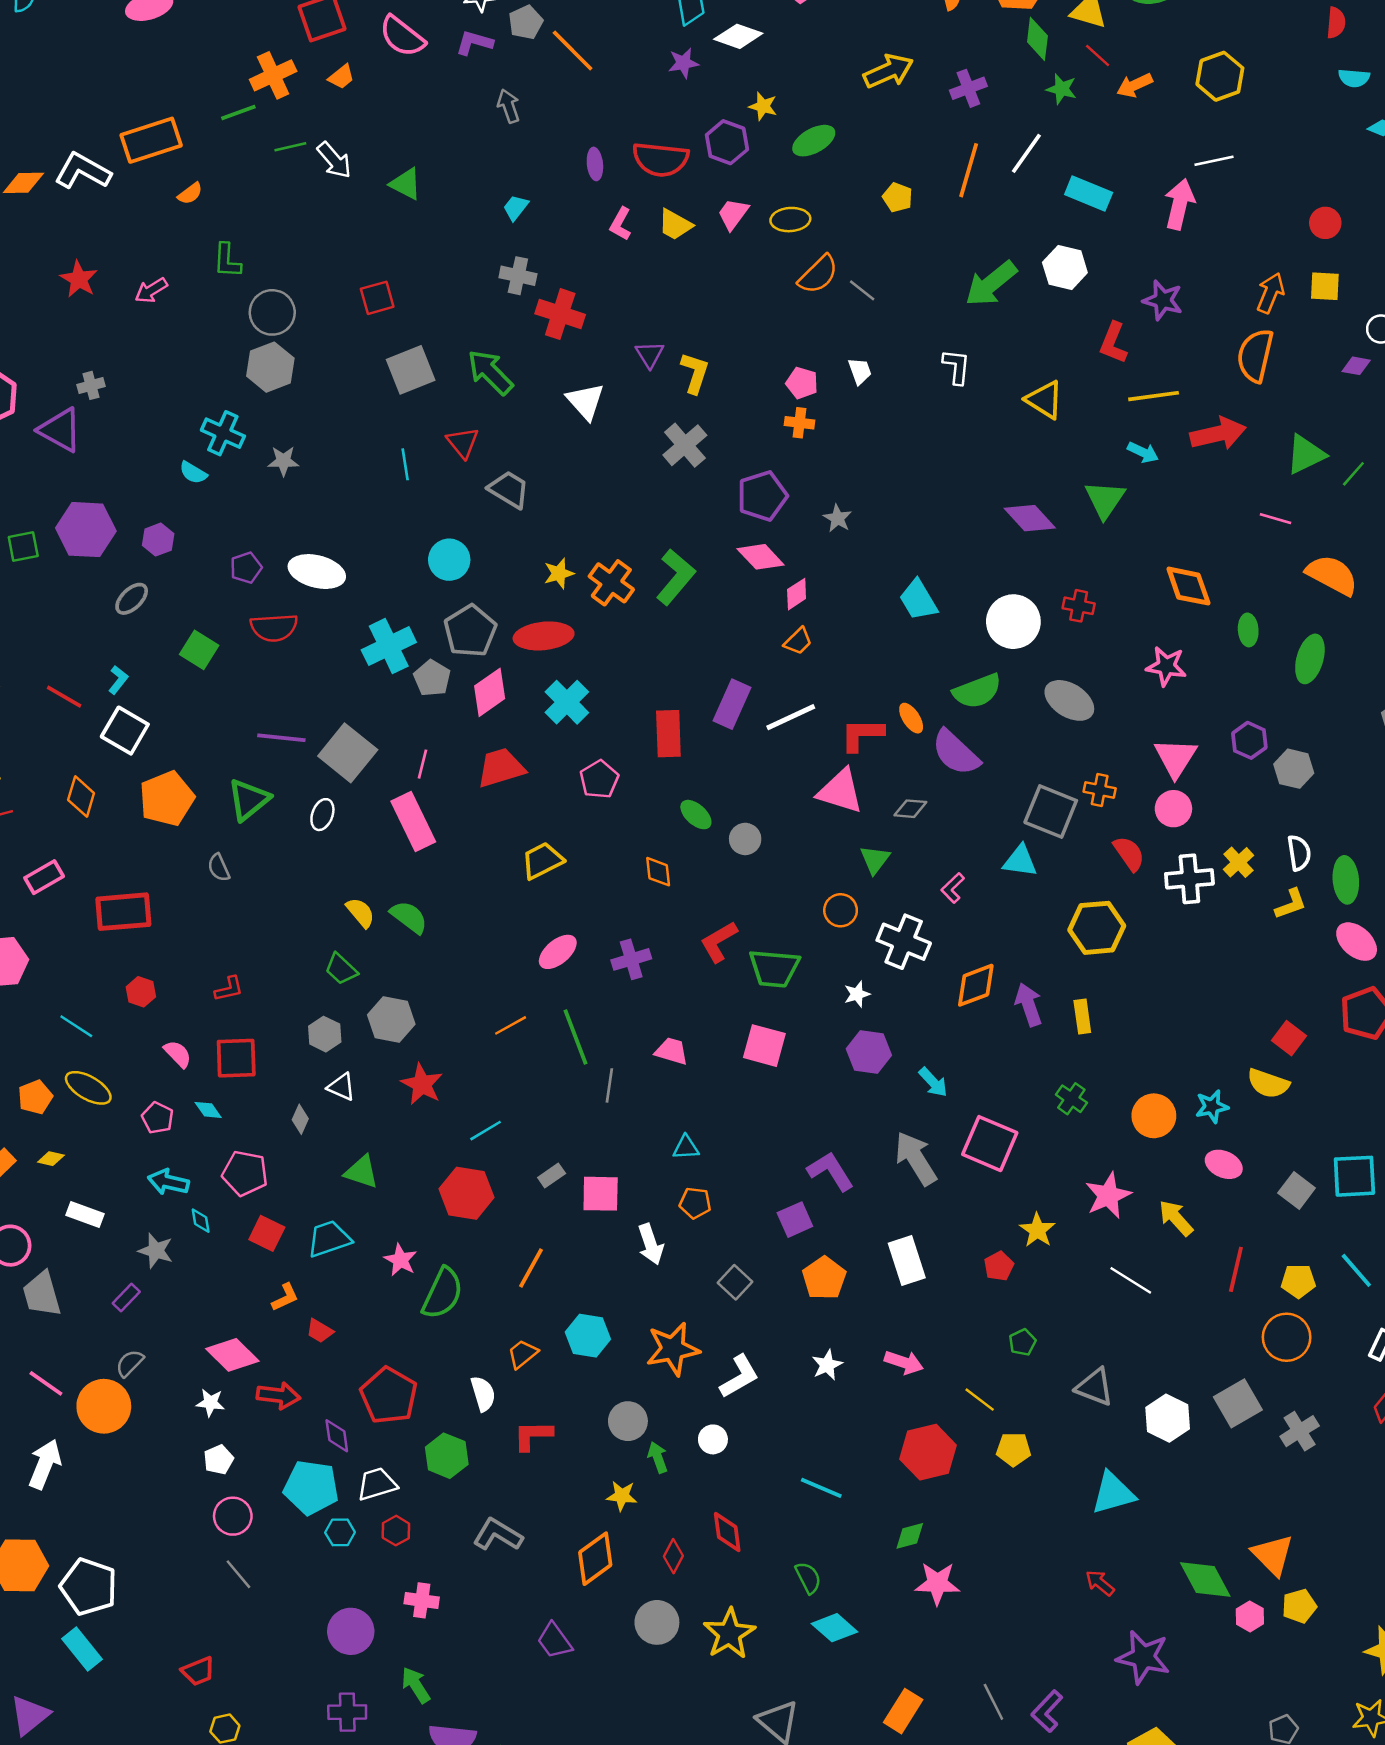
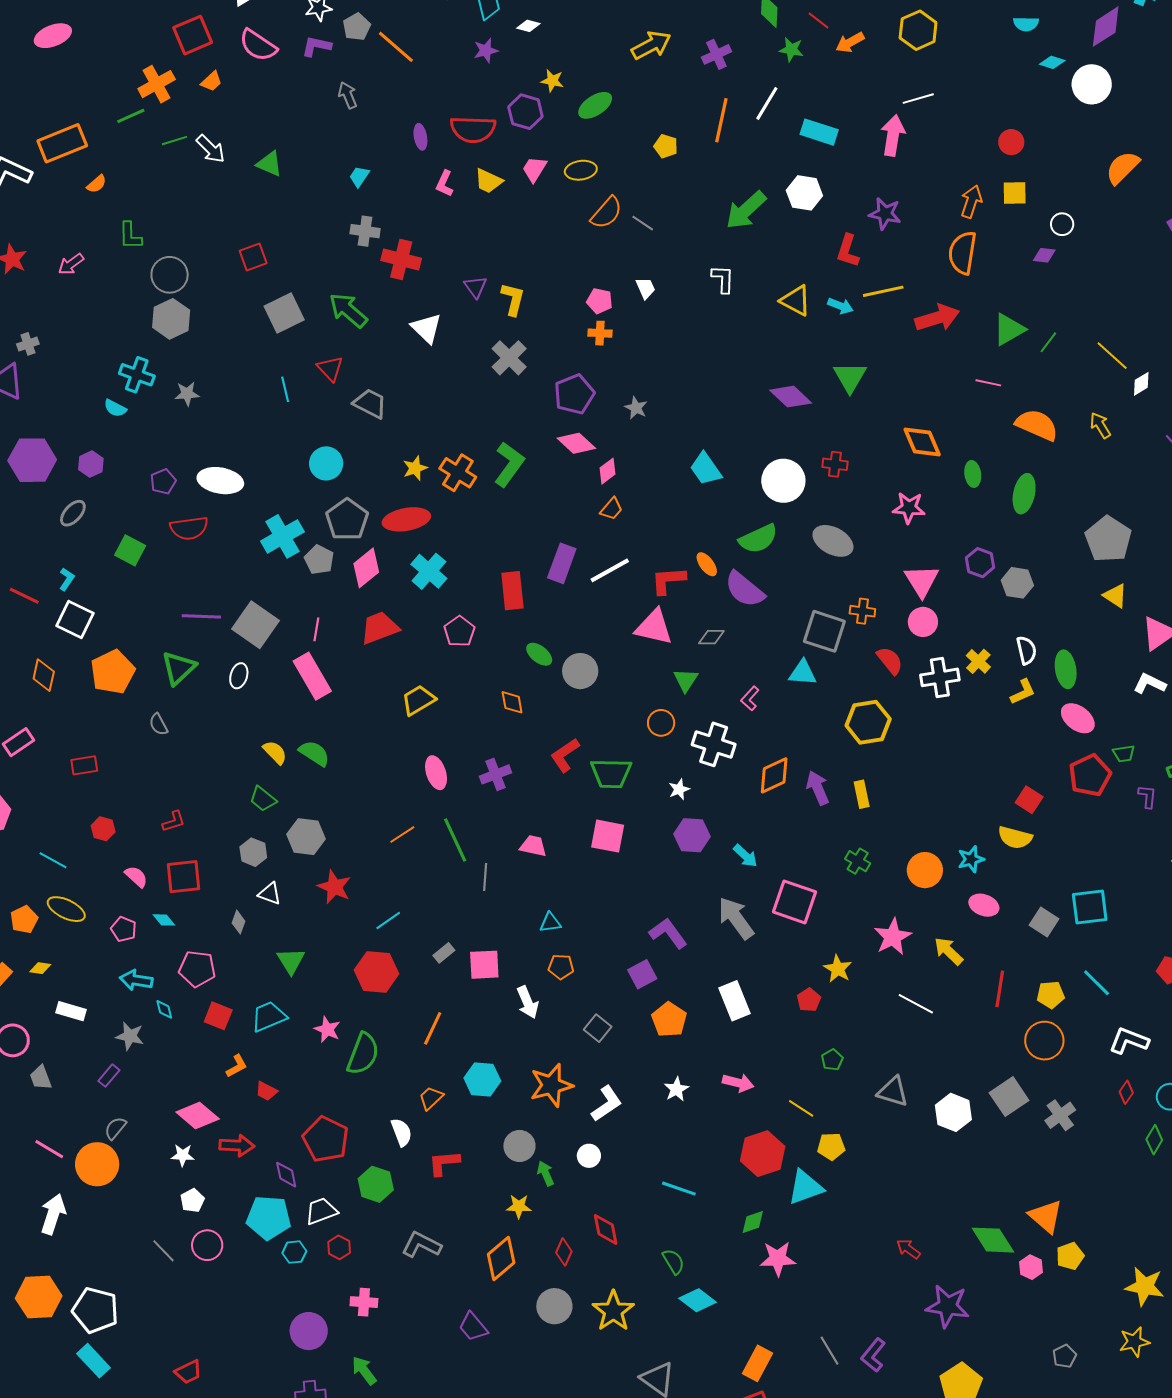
white diamond: (738, 36) -> (528, 26), size x0.6
cyan arrow: (1143, 452) -> (840, 306), moved
gray circle: (745, 839) -> (580, 671), size x1.4
red rectangle: (123, 912) -> (84, 765), size x0.6
pink ellipse: (558, 952) -> (436, 773), turned -64
green triangle: (362, 1172) -> (291, 961), turned 44
gray trapezoid: (42, 1294) -> (41, 1078), size x0.7
cyan triangle: (1113, 1493) -> (805, 1187), moved
gray line: (238, 1574) -> (164, 1251), moved

